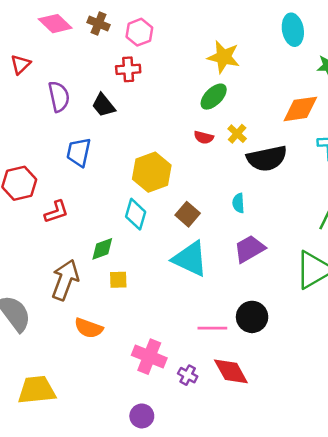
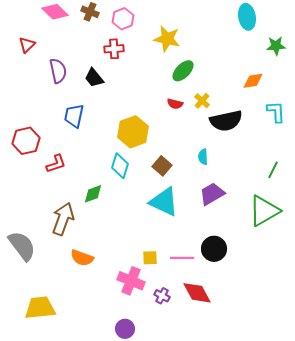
yellow star: (224, 57) -> (167, 39), moved
orange diamond: (300, 109) -> (253, 81), size x0.7
yellow square: (118, 280) -> (150, 258), moved

